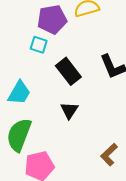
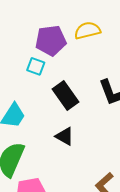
black triangle: (69, 110) -> (65, 136), turned -36

